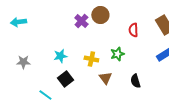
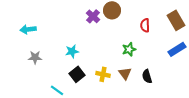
cyan arrow: (18, 22) -> (28, 29), moved
yellow cross: (91, 59) -> (103, 74), moved
brown triangle: (105, 78) -> (125, 73), moved

